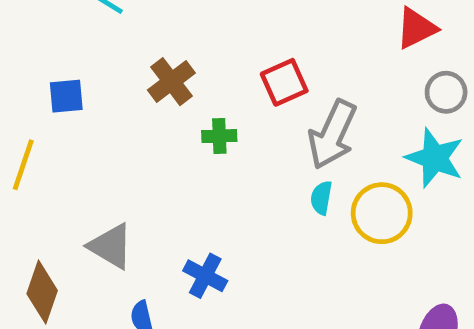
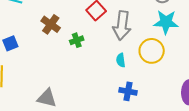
cyan semicircle: (321, 198) -> (121, 60), moved
blue cross: (205, 276) -> (128, 91), moved

